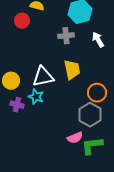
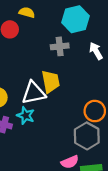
yellow trapezoid: (72, 70) -> (51, 82), moved

